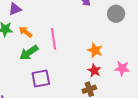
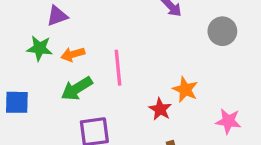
orange arrow: (26, 32) -> (73, 54), turned -56
red star: (94, 70) -> (160, 109), moved

